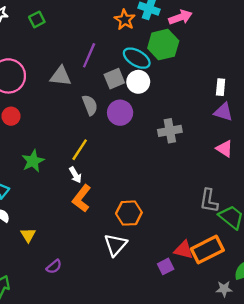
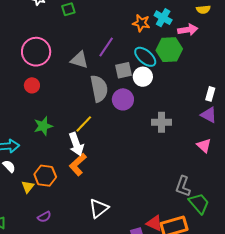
orange star: (125, 20) -> (141, 23), turned -30
gray semicircle: (90, 105) -> (99, 89), size x1.5
white arrow: (75, 175) -> (76, 144), size x1.6
orange hexagon: (129, 213) -> (45, 176), moved

